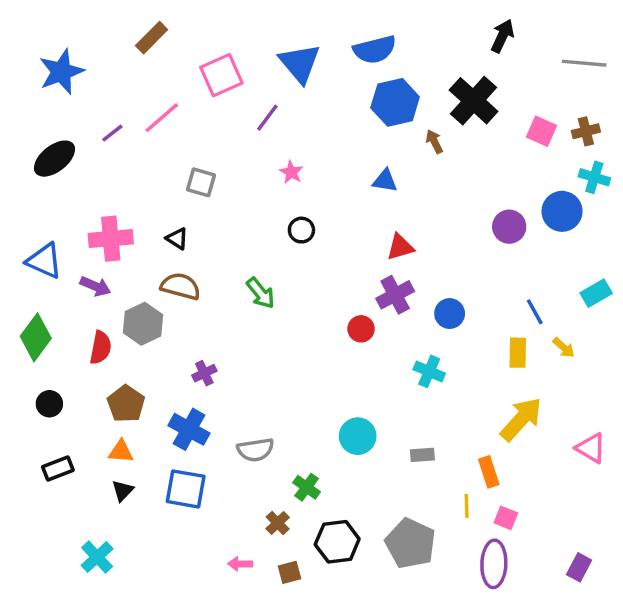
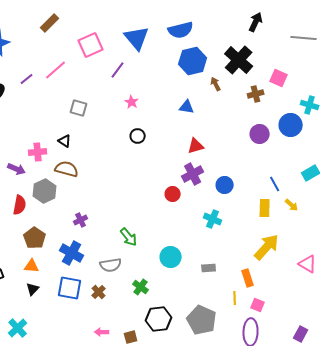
brown cross: (586, 131) -> (256, 94), moved
pink cross: (111, 239) -> (38, 152), moved, size x0.7
green arrow: (261, 293) -> (129, 237), moved
brown cross: (278, 523) -> (99, 292), moved

